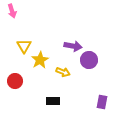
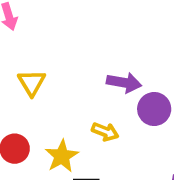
yellow star: (40, 60) -> (62, 156), moved

